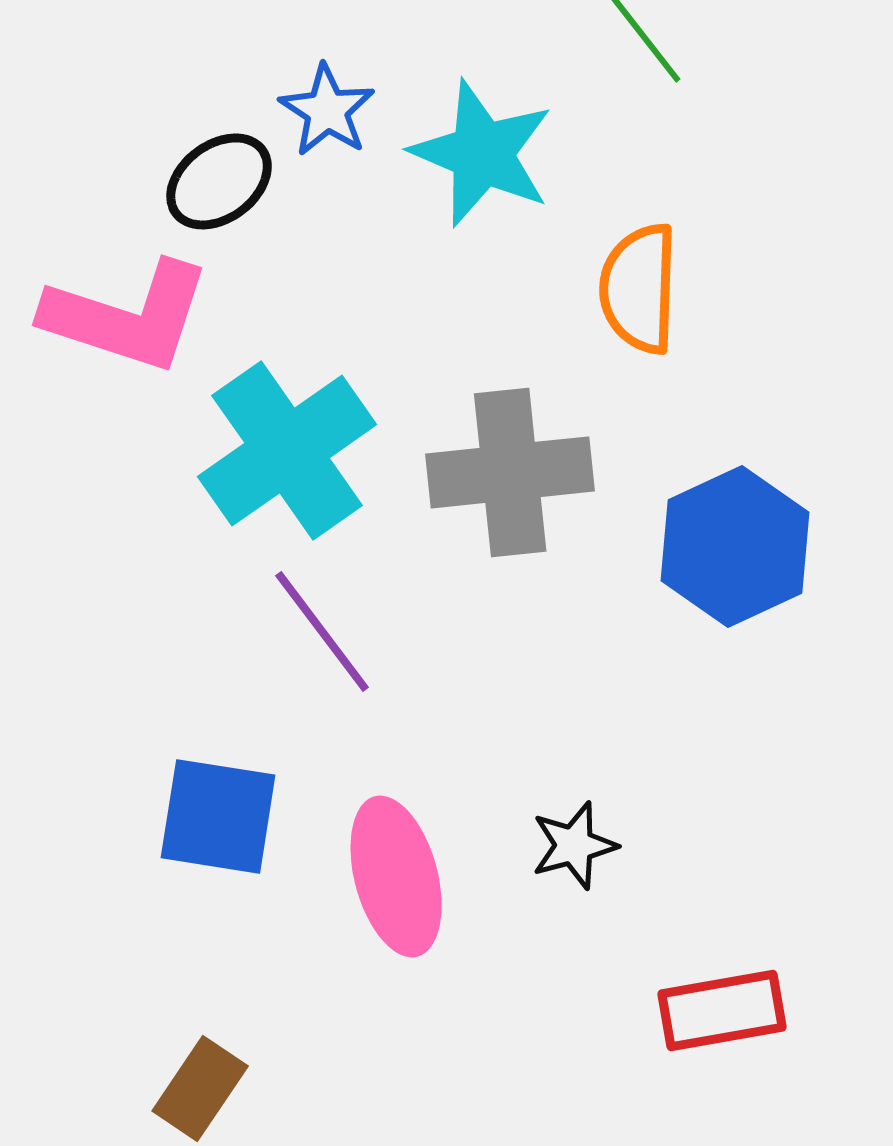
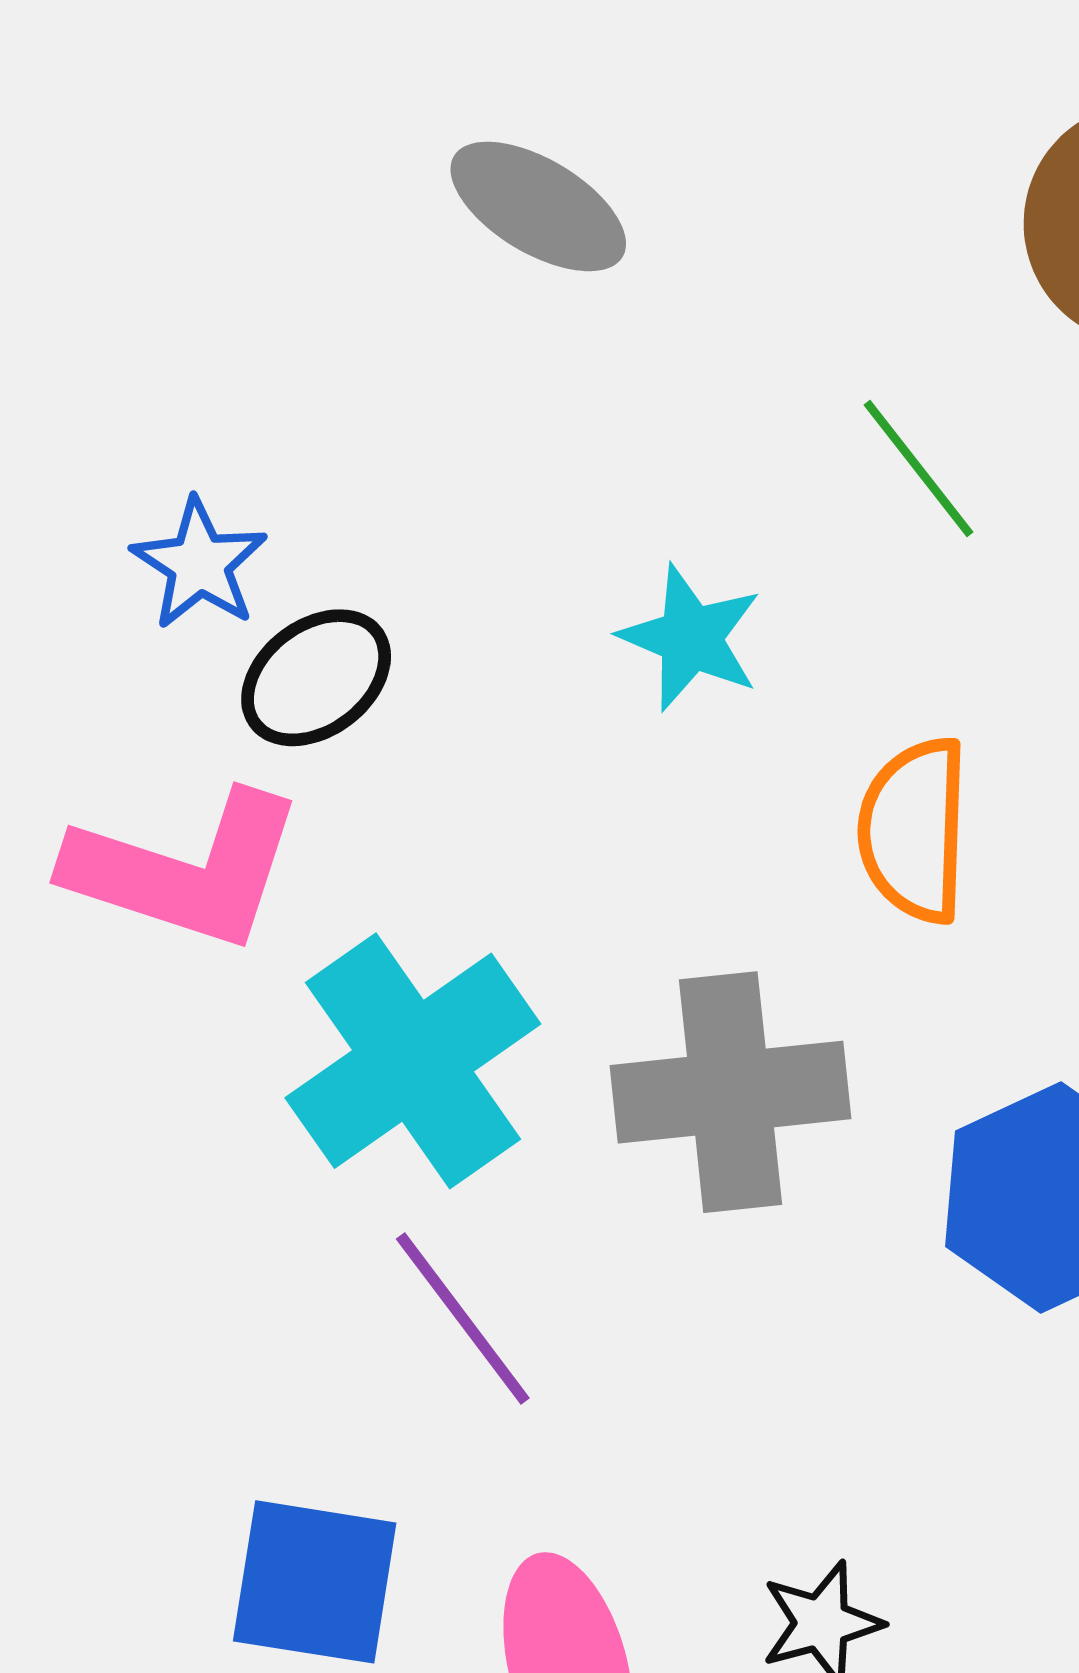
blue star: (327, 110) -> (199, 564), moved
cyan star: (482, 153) -> (691, 638), size x0.7

